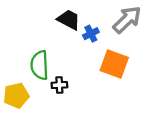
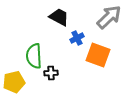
blue cross: (91, 34) -> (77, 38), moved

